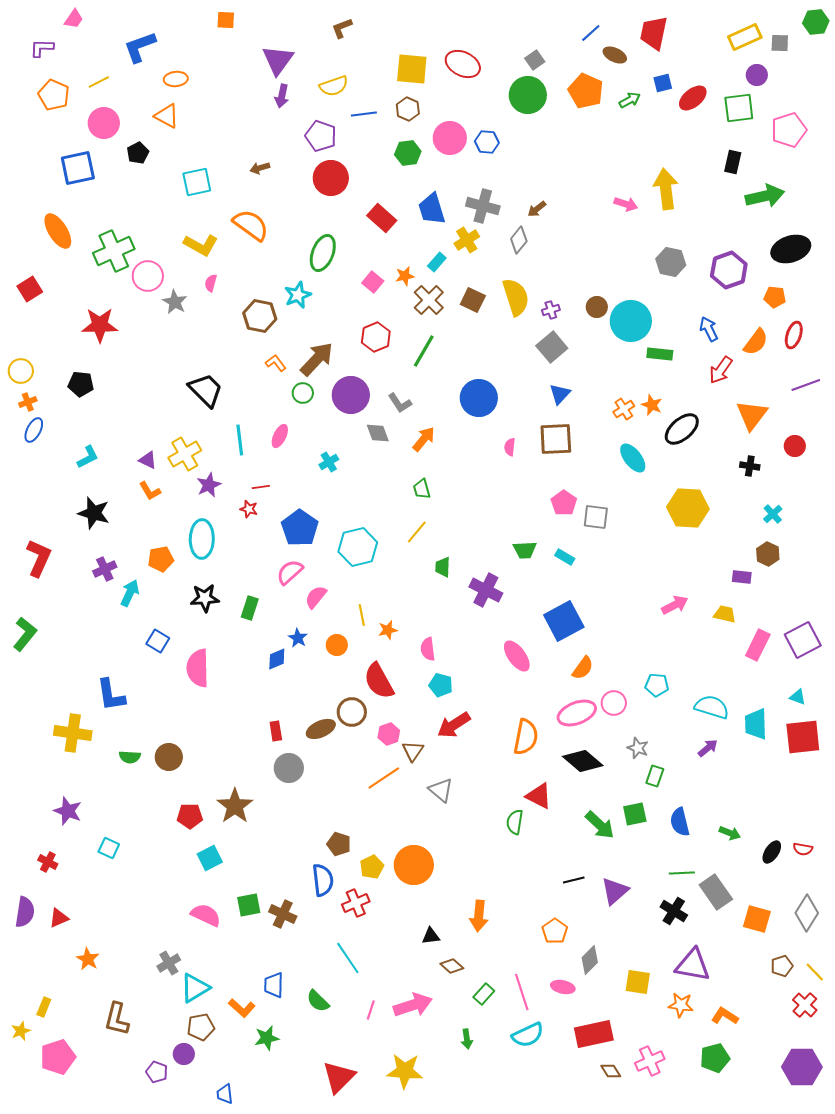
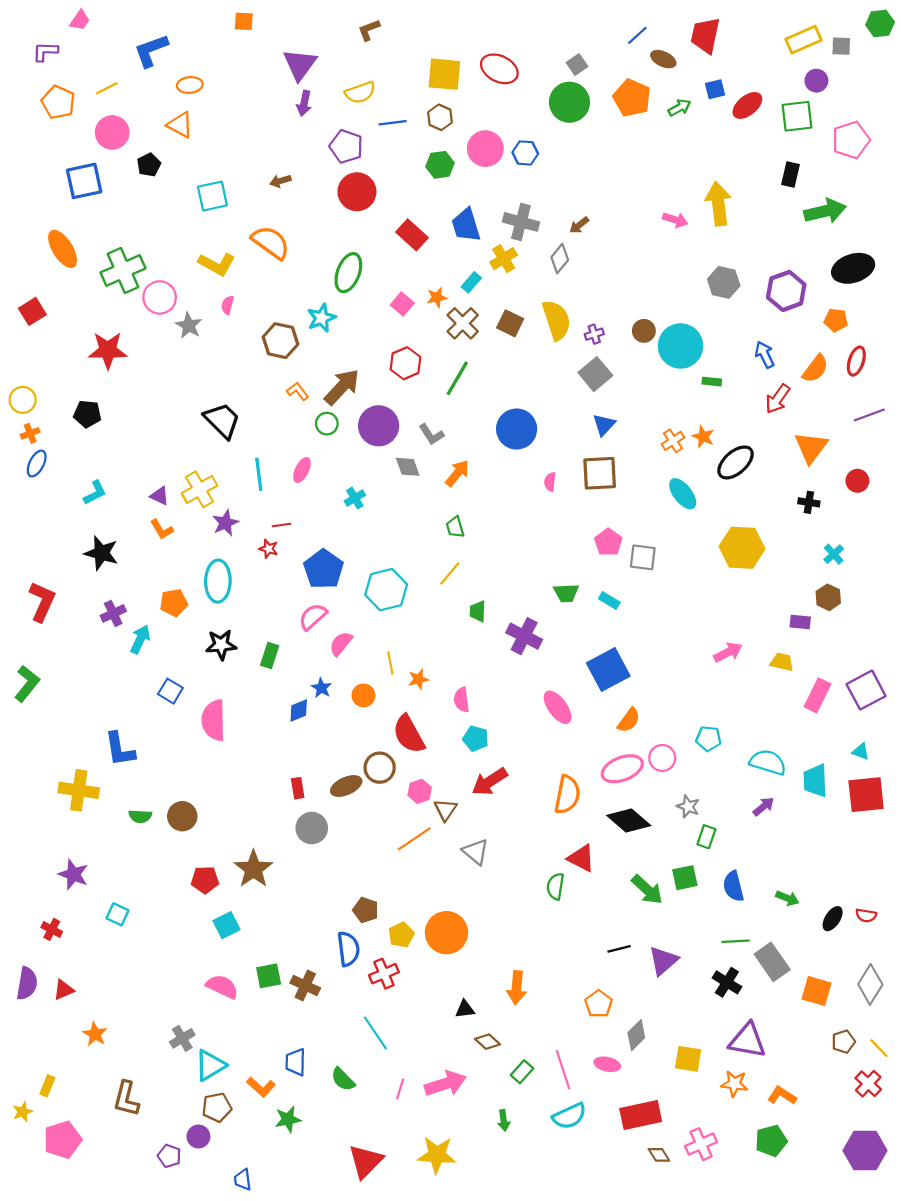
green rectangle: (660, 354) -> (712, 382), size x0.7

